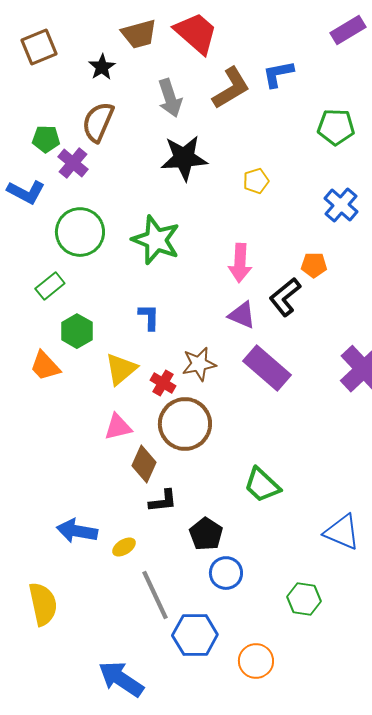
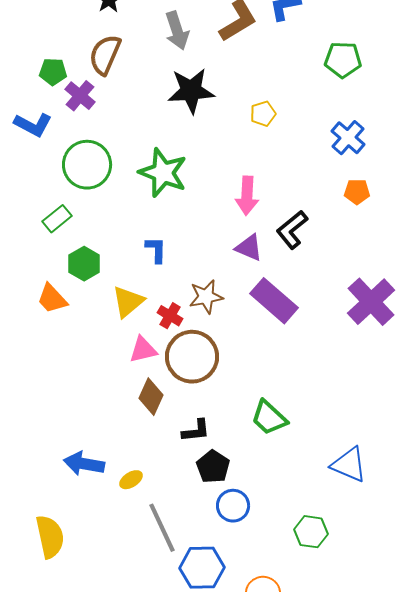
orange pentagon: (314, 265) -> (357, 192), moved
pink triangle: (118, 427) -> (143, 350), moved
black L-shape: (163, 501) -> (196, 431), moved

